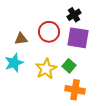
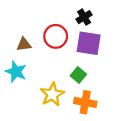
cyan star: (14, 63) -> (16, 72), turned -30
yellow star: (46, 69) -> (52, 94), moved

